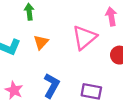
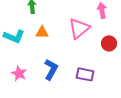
orange triangle: (41, 42) -> (42, 32), turned 48

